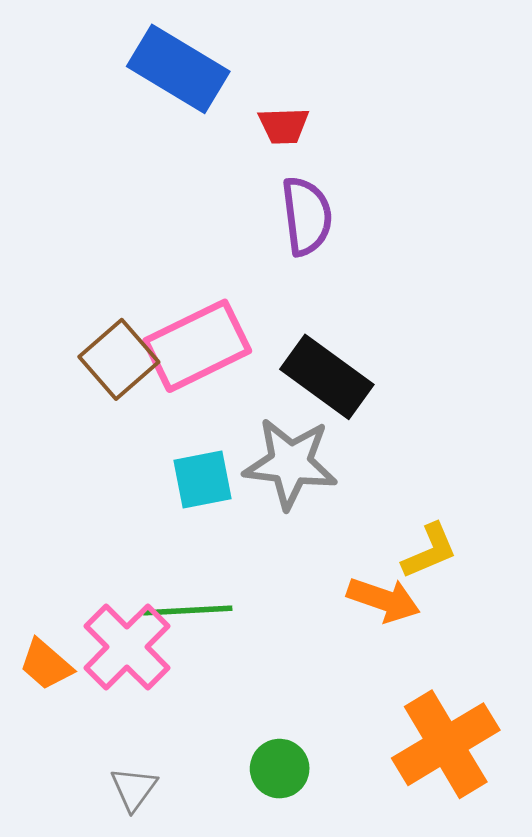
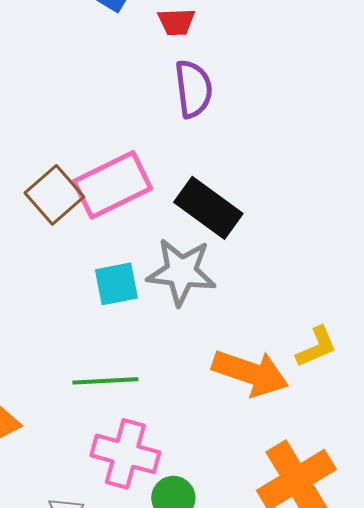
yellow L-shape: (430, 551) -> (316, 347), moved
orange arrow: (384, 600) -> (250, 373), size x1.4
pink cross: (127, 647) -> (125, 454), moved, turned -30

